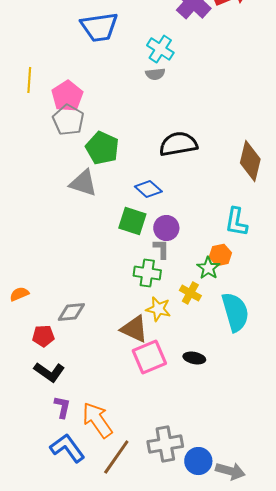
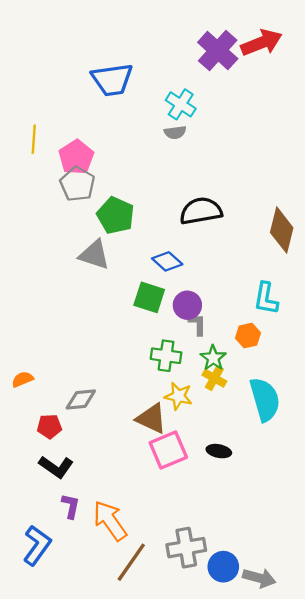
gray L-shape: (161, 249) -> (197, 324), moved
green star: (208, 268) -> (213, 358), moved
blue L-shape: (67, 448) -> (37, 545), moved, turned 72

